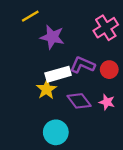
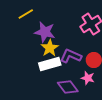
yellow star: (46, 89) -> (50, 48), moved
pink star: (107, 102) -> (88, 78), moved

